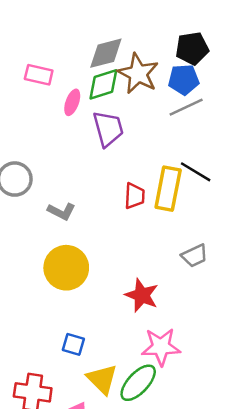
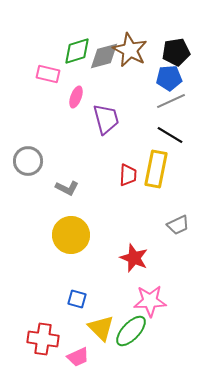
brown star: (138, 74) -> (130, 50), moved
green diamond: (103, 84) -> (77, 51), moved
black line: (196, 172) -> (170, 135), moved

